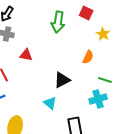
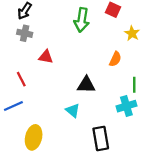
black triangle: (62, 80) -> (86, 85), turned 30
green line: (105, 80) -> (134, 85), turned 72

